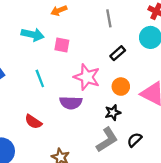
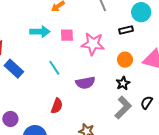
black rectangle: (118, 53) -> (126, 30), moved, turned 40
pink star: (87, 77) -> (93, 44), moved
red semicircle: (33, 122) -> (57, 106), turned -91

